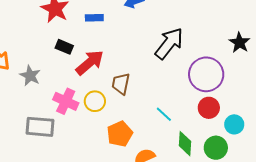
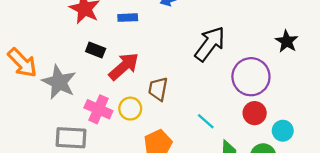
gray star: (30, 76) -> (59, 82), size x1.5

